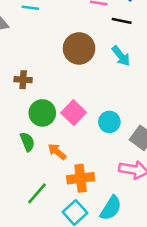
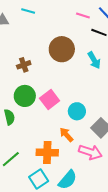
brown cross: (23, 80) -> (24, 65), moved, turned -32
orange arrow: (57, 152) -> (66, 135), moved

